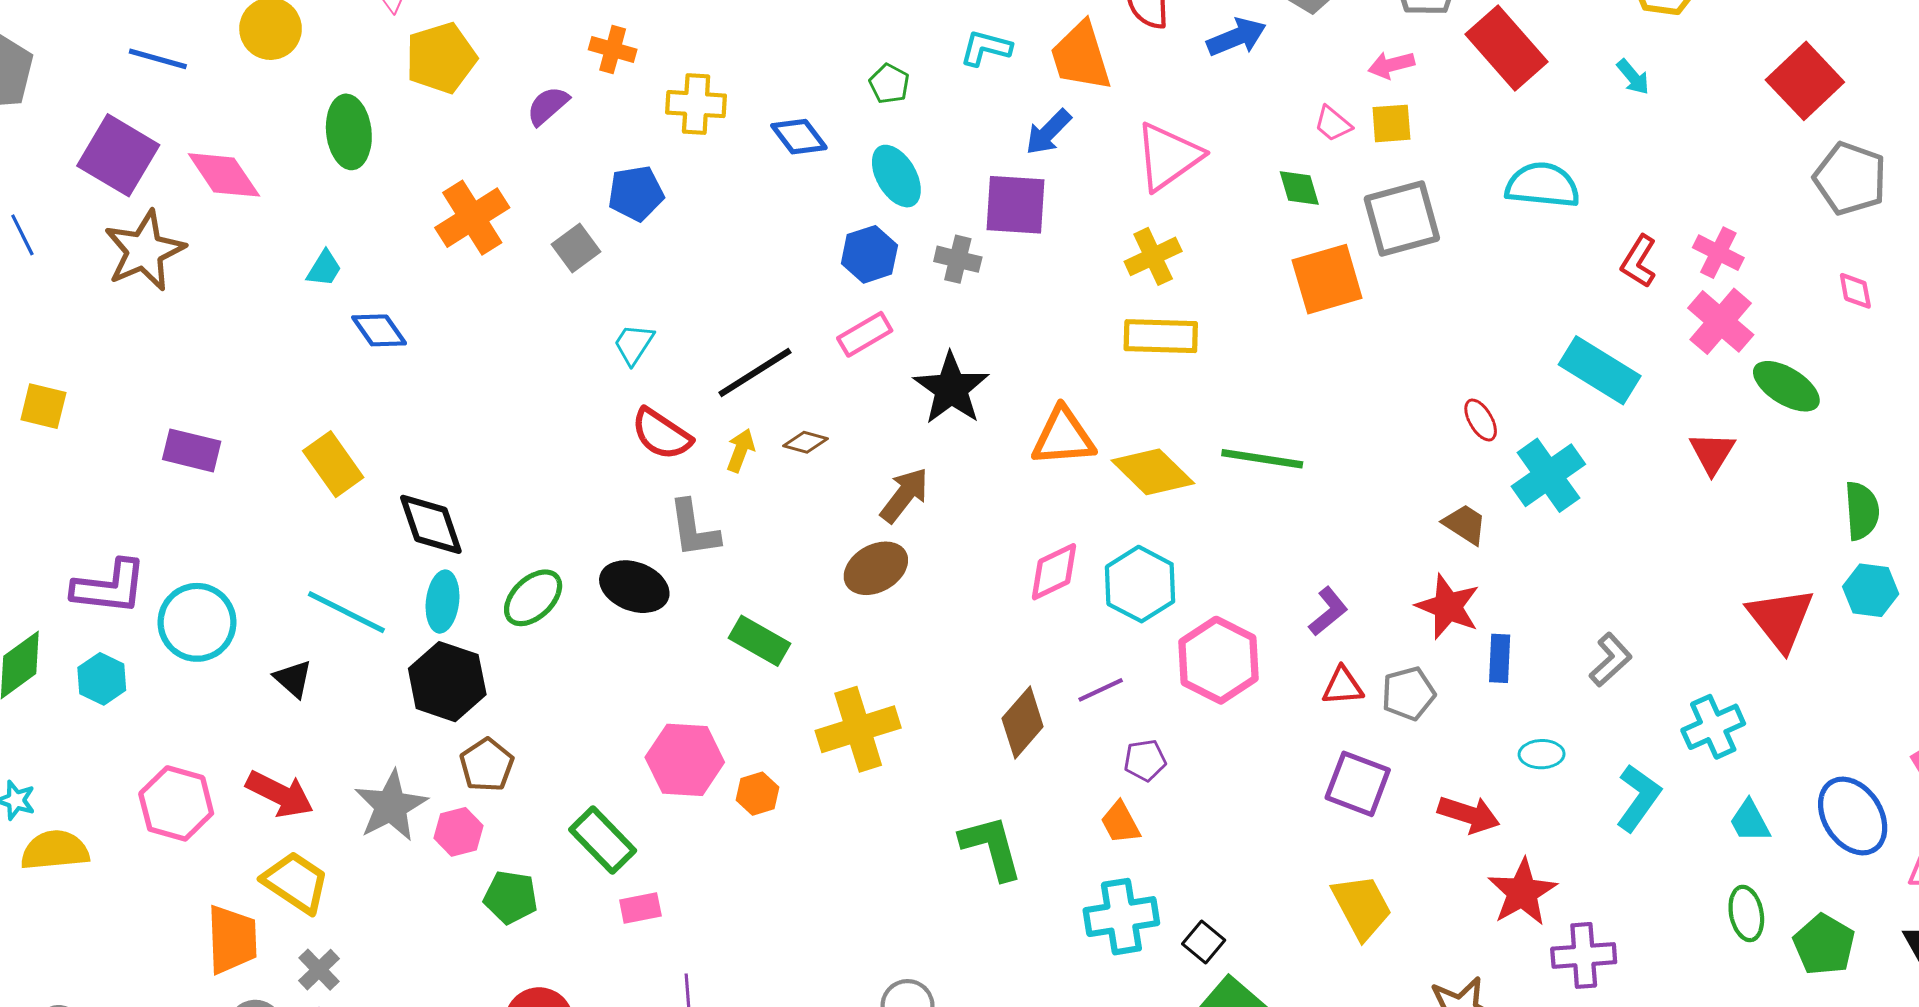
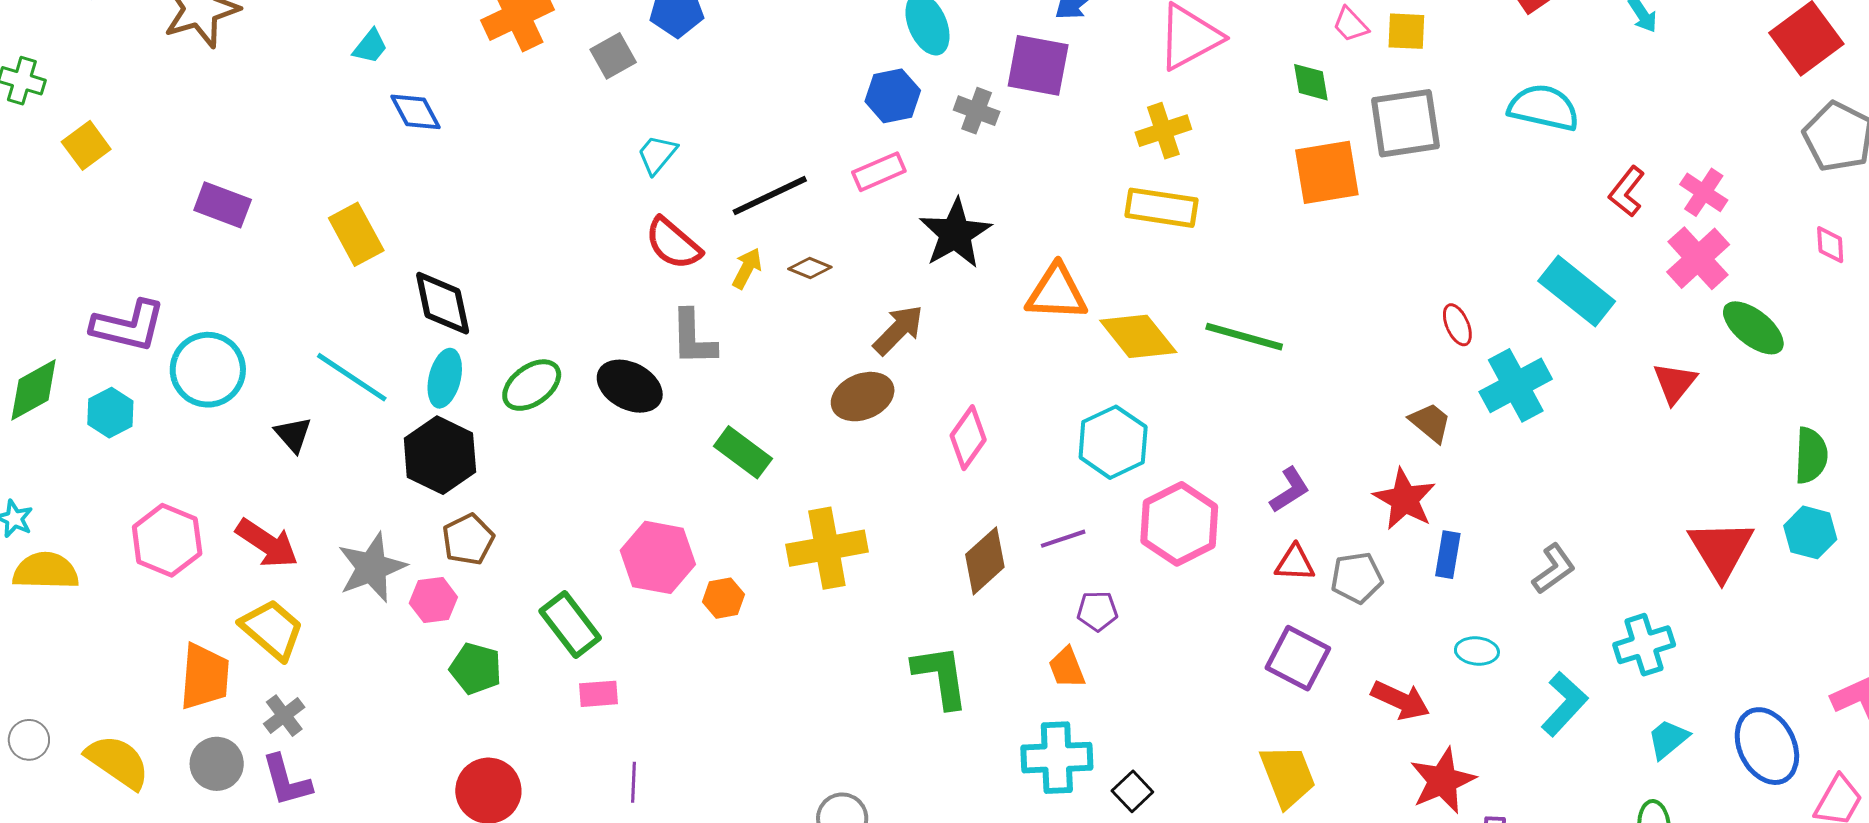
yellow square: (43, 406) -> (86, 145), turned 33
pink diamond: (1054, 572) -> (968, 438), moved, turned -36
cyan trapezoid: (1750, 821) -> (1668, 739), turned 72

